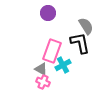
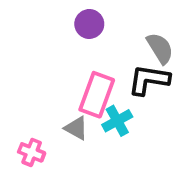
black L-shape: (80, 43) -> (149, 80), turned -70
pink cross: (43, 82) -> (32, 152), moved

